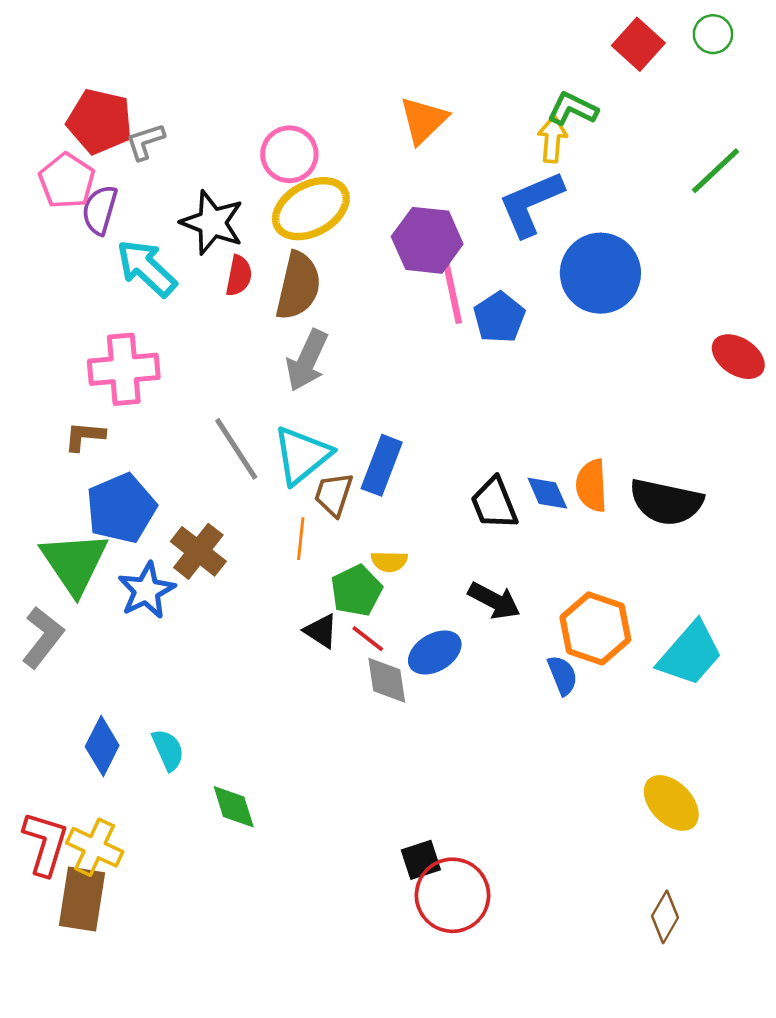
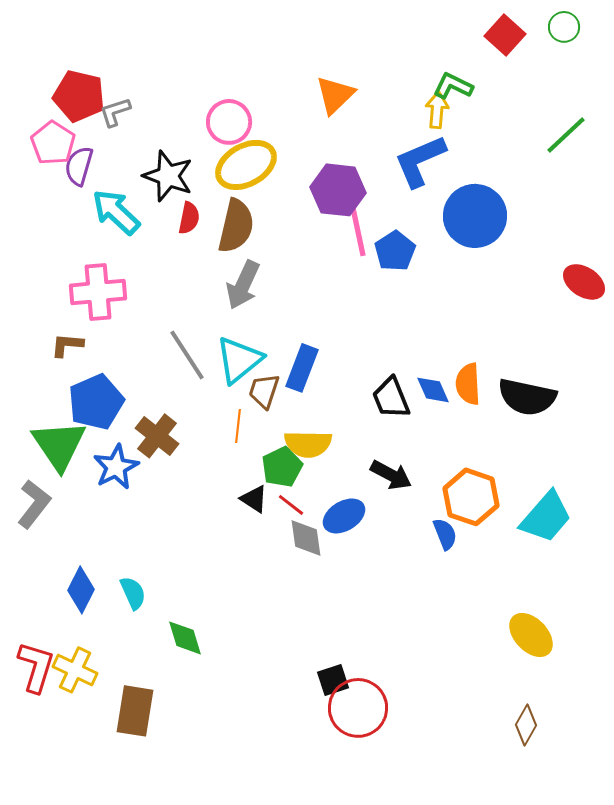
yellow semicircle: (389, 561) -> (308, 444), size x1.6
brown rectangle: (82, 899) -> (135, 711), moved

